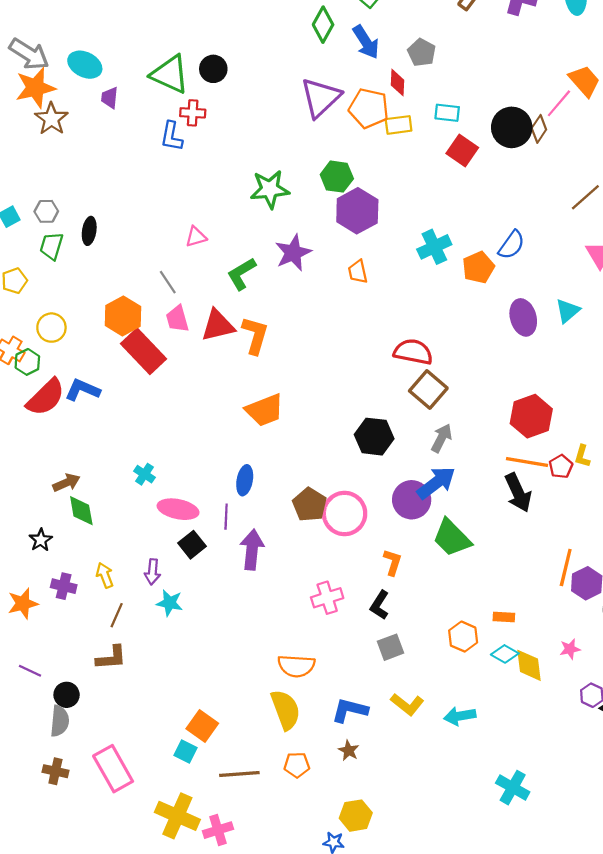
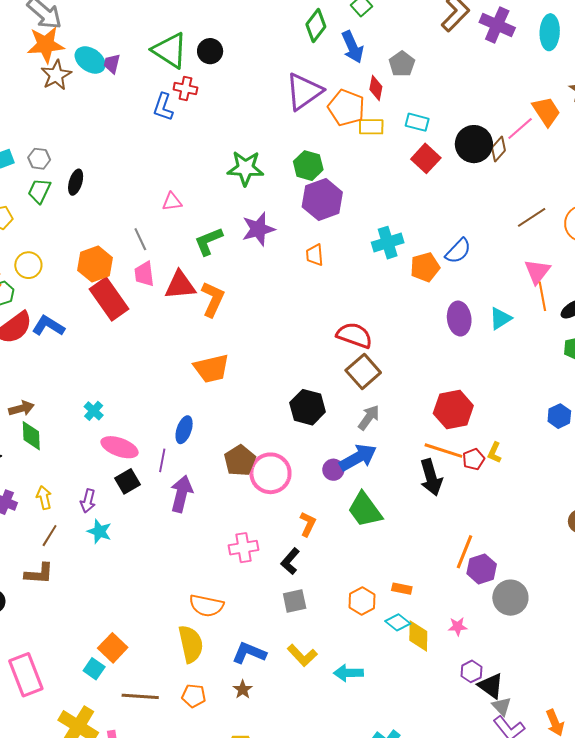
cyan ellipse: (85, 65) -> (90, 60), moved
purple circle: (412, 500) -> (333, 470), size x0.6

